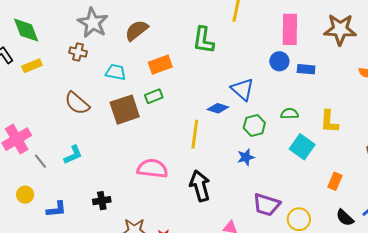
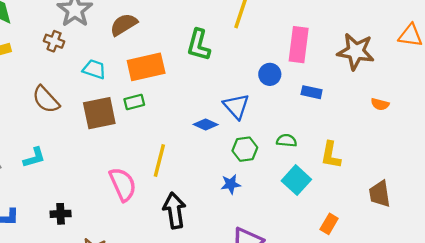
blue circle: (279, 61) -> (270, 74), moved
orange rectangle: (160, 65) -> (146, 67), size x1.4
yellow line: (195, 134) -> (159, 160), moved
pink semicircle: (152, 169) -> (123, 184), turned 52

